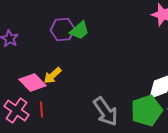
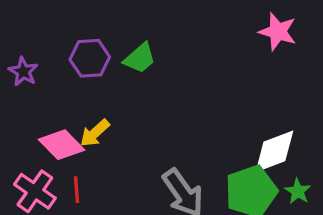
purple hexagon: (63, 30) -> (90, 58), moved

